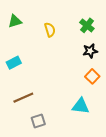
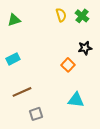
green cross: (87, 25) -> (82, 16), moved
yellow semicircle: (50, 30) -> (61, 15), moved
orange square: (92, 76) -> (68, 65), moved

